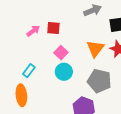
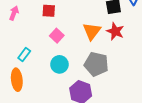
pink arrow: (33, 31) -> (14, 13), moved, turned -32
cyan circle: (64, 72) -> (59, 64), moved

